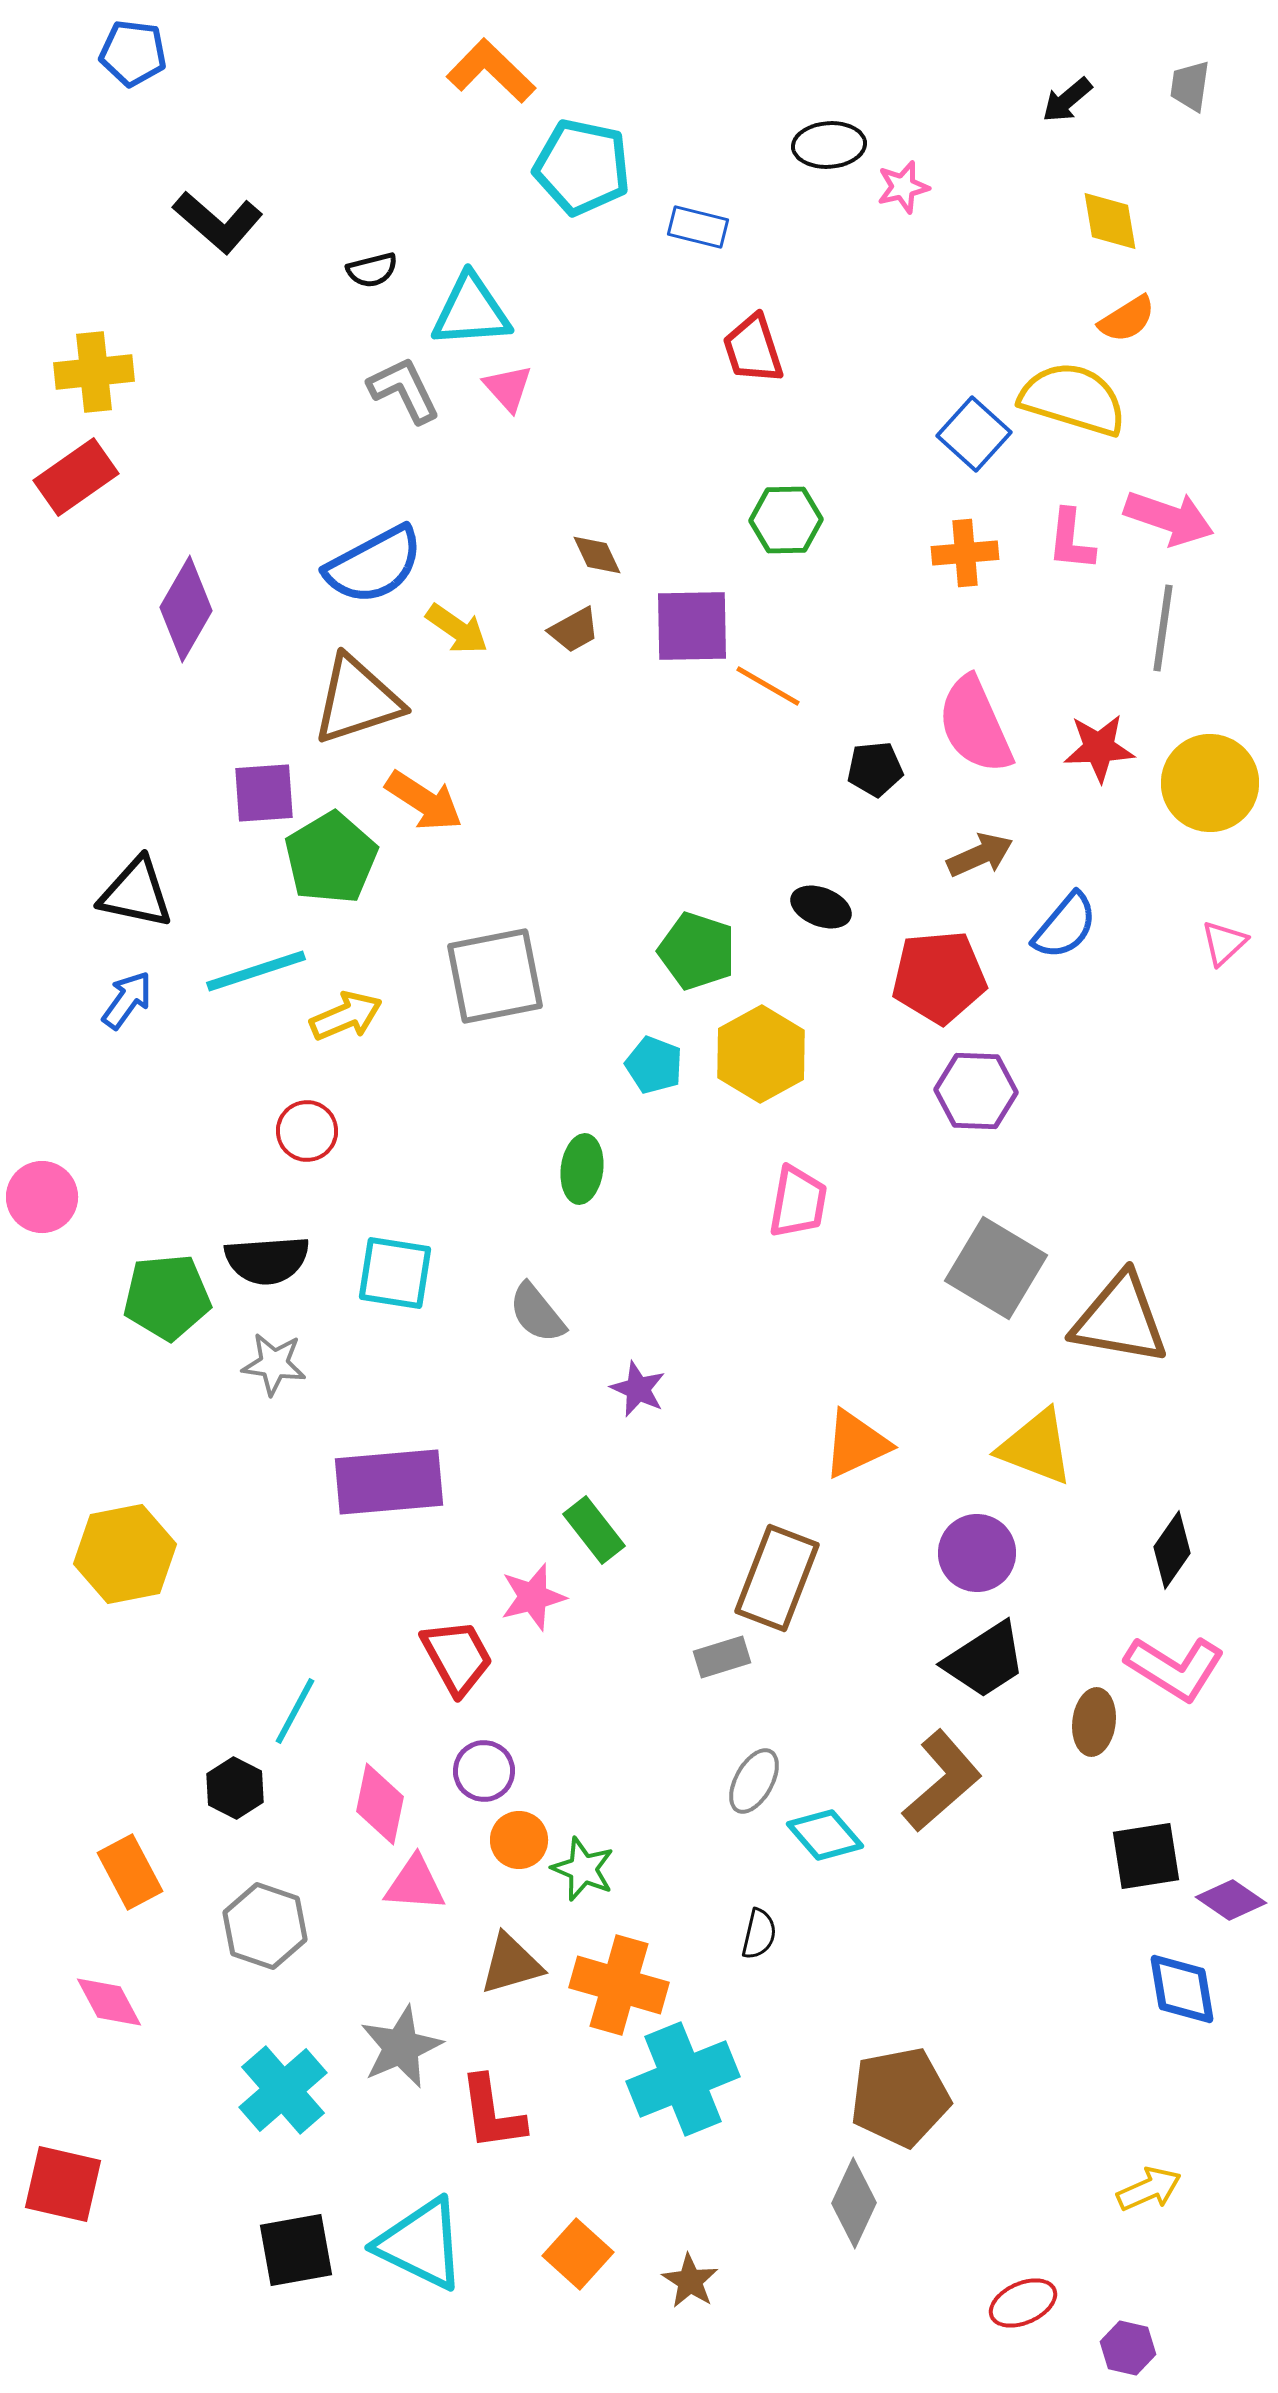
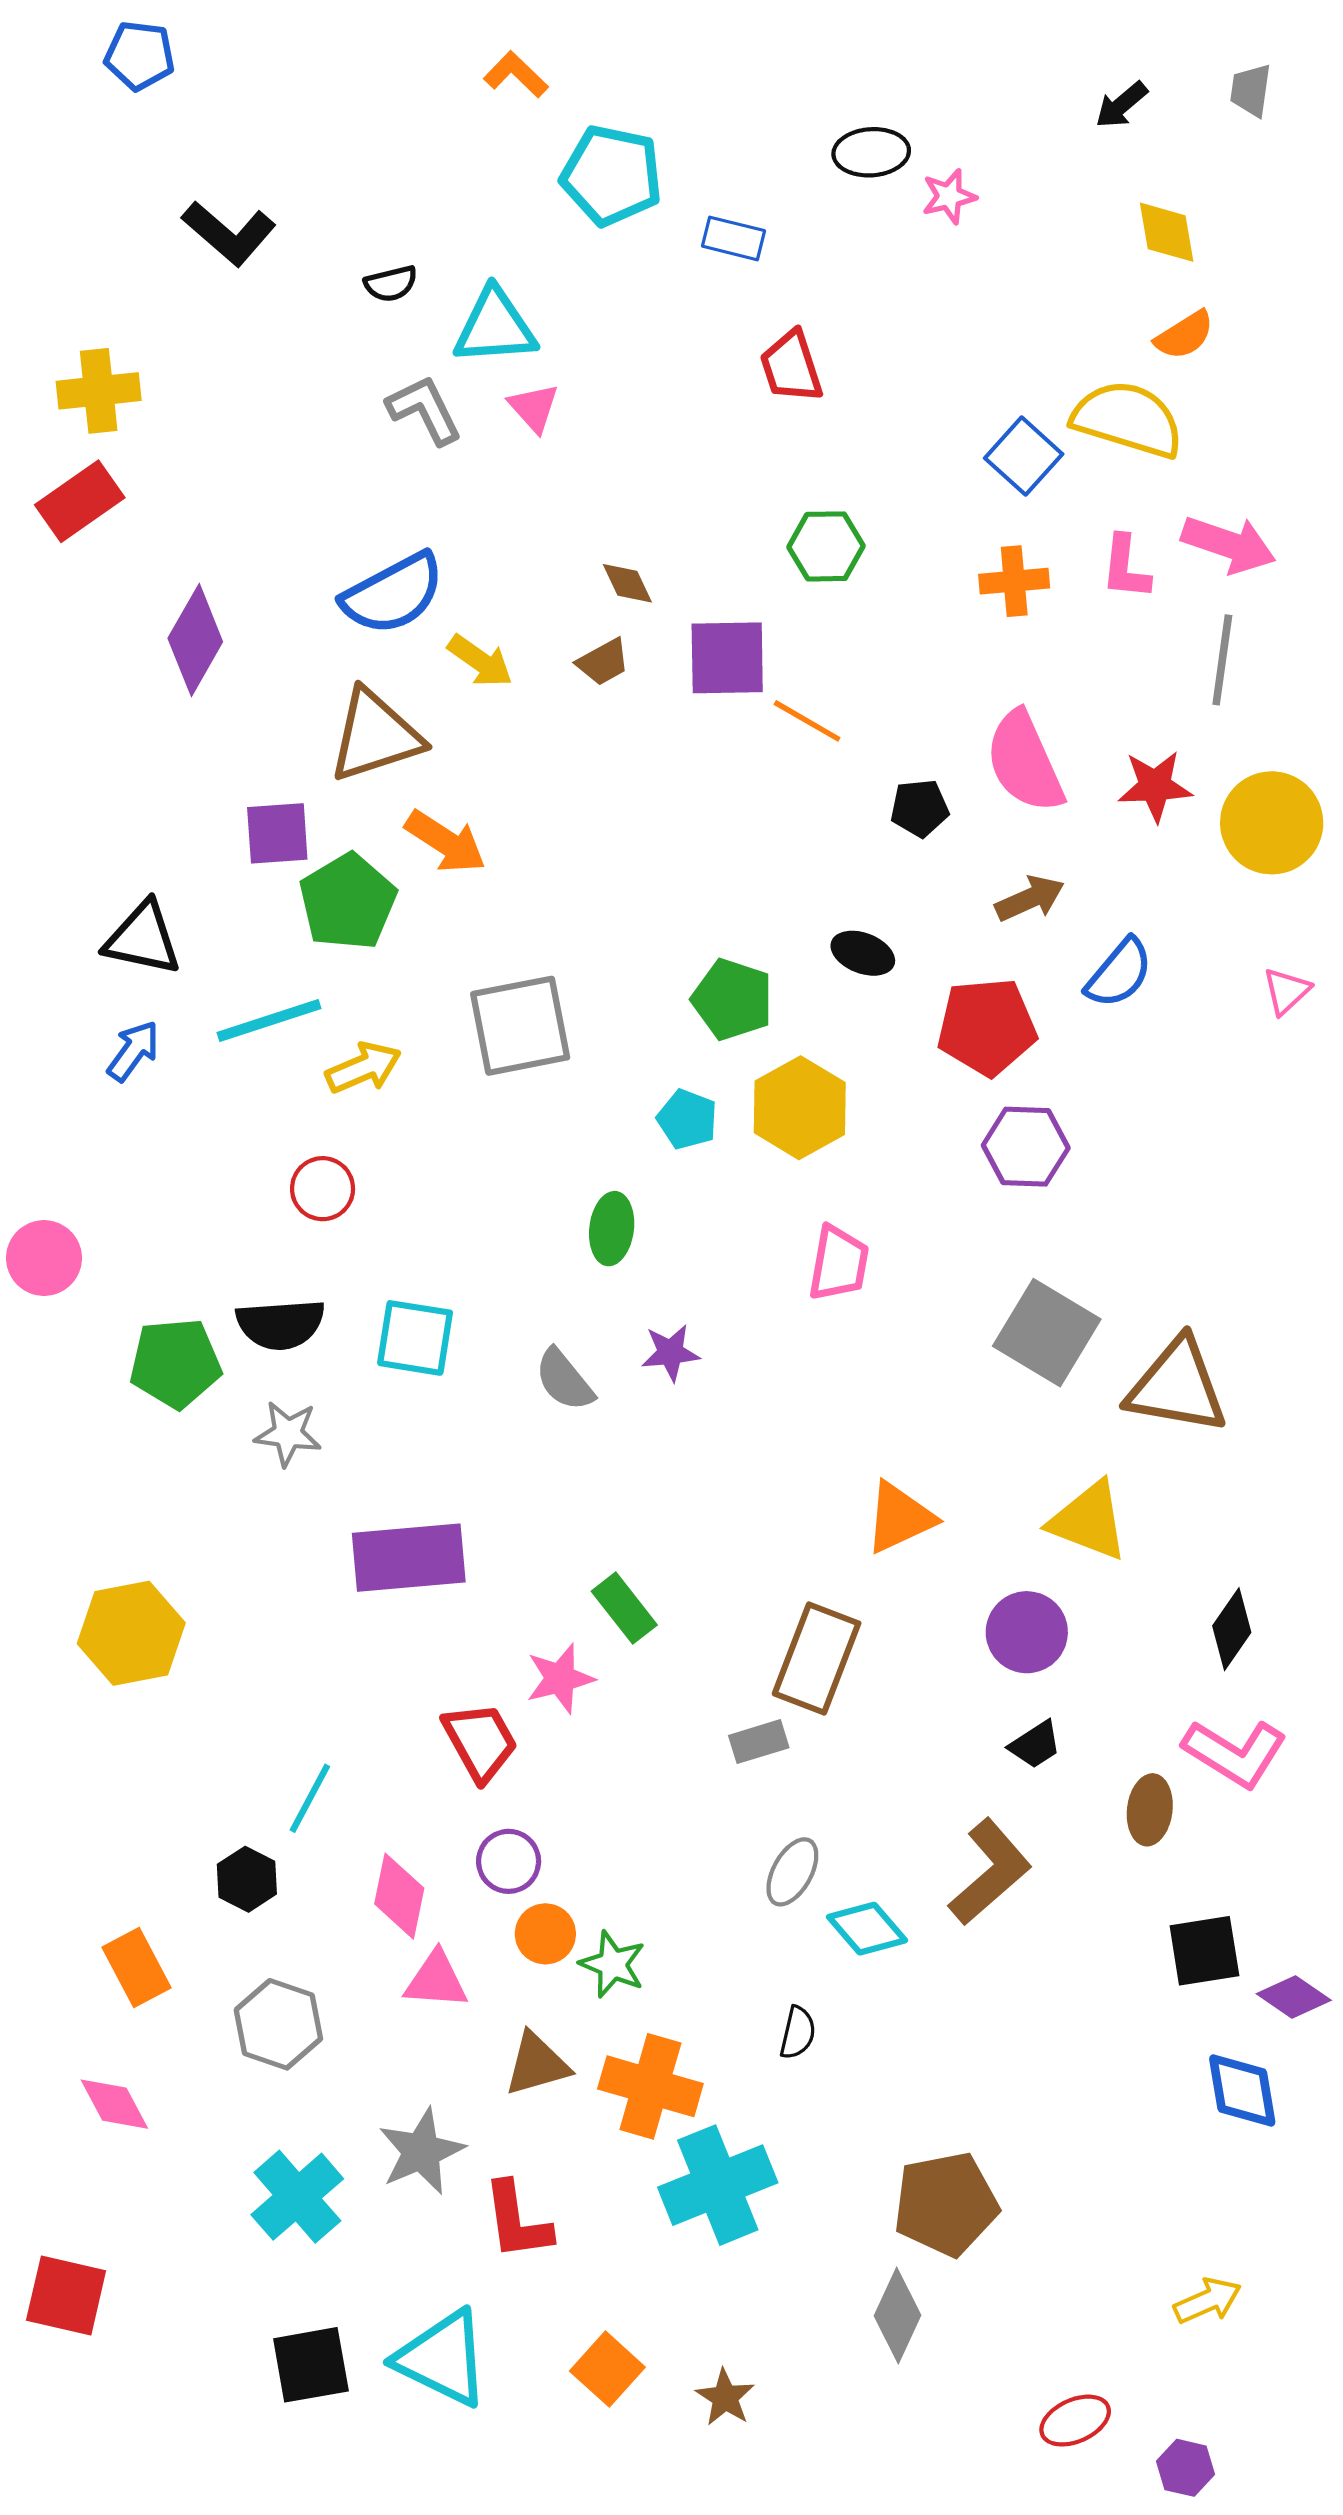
orange L-shape: (491, 71) -> (516, 74), size x0.7
purple star: (638, 1389) -> (670, 1353), moved, turned -30
black trapezoid: (985, 1660) -> (1035, 1745), size x0.6

